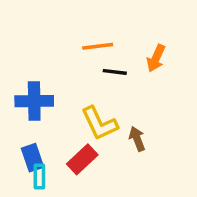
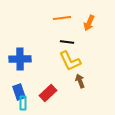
orange line: (98, 46) -> (62, 18), moved
orange arrow: (156, 58) -> (89, 23), moved
yellow L-shape: (99, 123) -> (70, 61), moved

